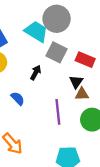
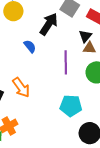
black arrow: (36, 73) -> (49, 24), size x1.6

